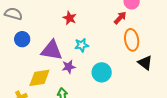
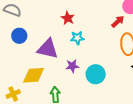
cyan star: (82, 45) -> (77, 38), moved
purple star: (69, 67) -> (72, 66), moved

